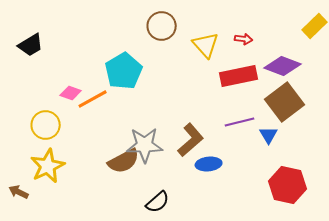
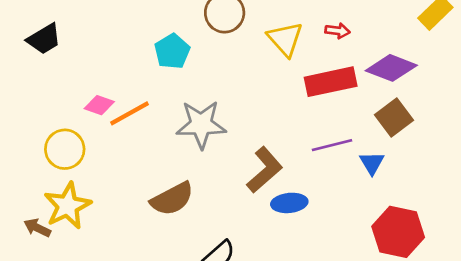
cyan pentagon: (124, 71) -> (172, 51), moved, size x0.7
brown square: (285, 102) -> (394, 118), size x0.7
gray star: (145, 145) -> (201, 124), moved
brown arrow: (19, 192) -> (37, 228), moved

